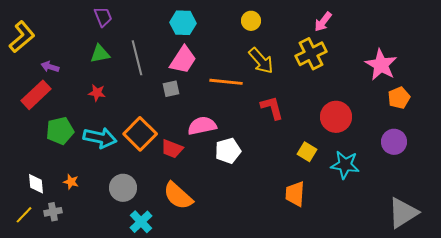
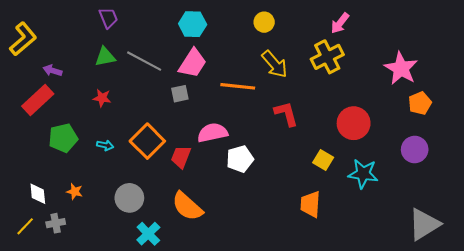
gray line: (137, 58) -> (144, 61), turned -48
cyan arrow: (100, 138) -> (105, 145), size x0.5
red trapezoid: (172, 149) -> (181, 157), turned 90

